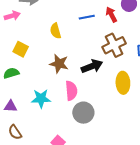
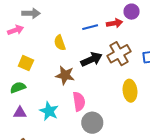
red arrow: (111, 14) -> (114, 23), turned 112
black arrow: (92, 66) -> (91, 59), moved
cyan star: (41, 99) -> (49, 111), turned 30
purple triangle: (11, 106) -> (20, 113), moved

